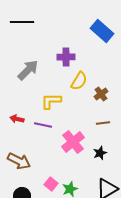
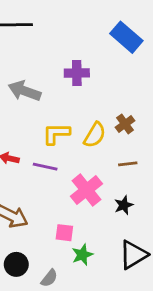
gray arrow: (28, 70) -> (24, 91), turned -115
yellow semicircle: (79, 81) -> (95, 135), moved
pink square: (51, 184) -> (64, 233), moved, turned -32

